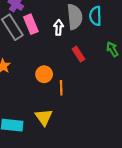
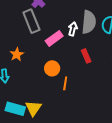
pink rectangle: (31, 24) -> (54, 38), moved, turned 66
yellow triangle: (44, 117) -> (33, 108), moved

